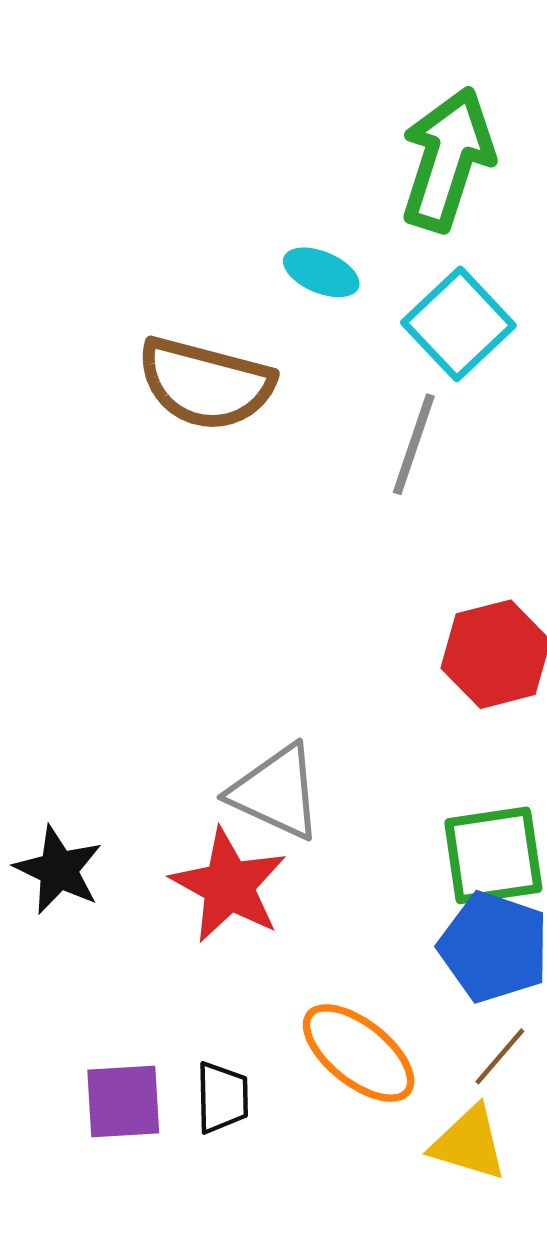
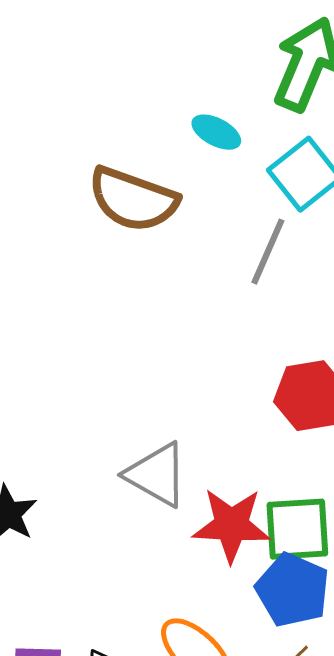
red star: (229, 886) -> (231, 525), moved, turned -30

